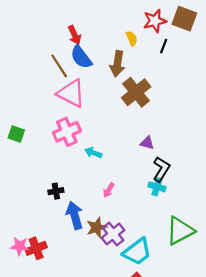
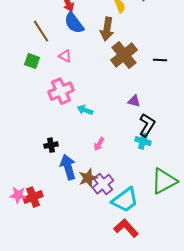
black line: (164, 46) -> (160, 60), moved, turned 72
brown line: (59, 66) -> (41, 31), moved
pink triangle: (71, 93) -> (65, 56), size x0.5
green square: (16, 134) -> (32, 61), moved

